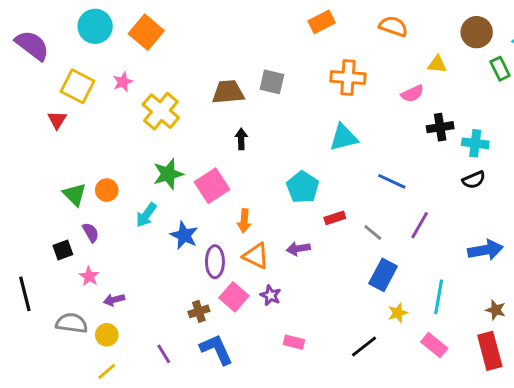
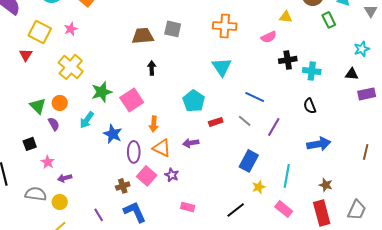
yellow cross: (161, 111) -> (71, 67), moved
cyan triangle: (344, 137) -> (222, 67), turned -50
black semicircle: (474, 180) -> (310, 106), moved, turned 91
purple semicircle: (91, 232) -> (54, 124), moved
gray line: (373, 232) -> (245, 121), moved

